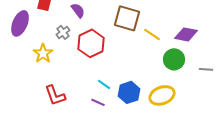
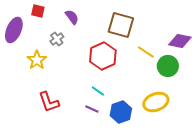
yellow line: (152, 34) -> (146, 52), moved
red hexagon: (91, 43) -> (103, 56), moved
blue hexagon: (129, 92) -> (121, 112), moved

